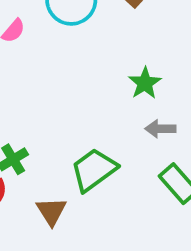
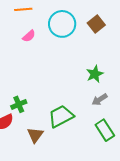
gray arrow: (160, 129) -> (100, 100), turned -42

